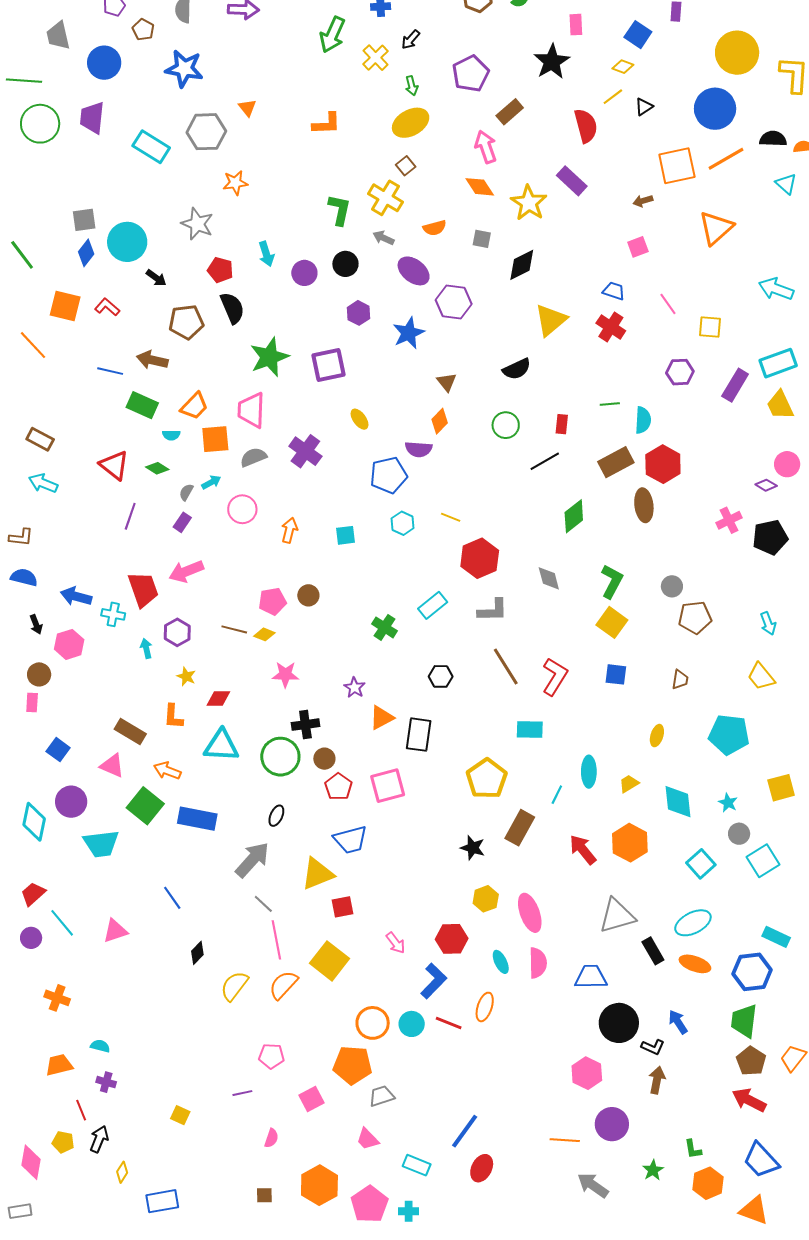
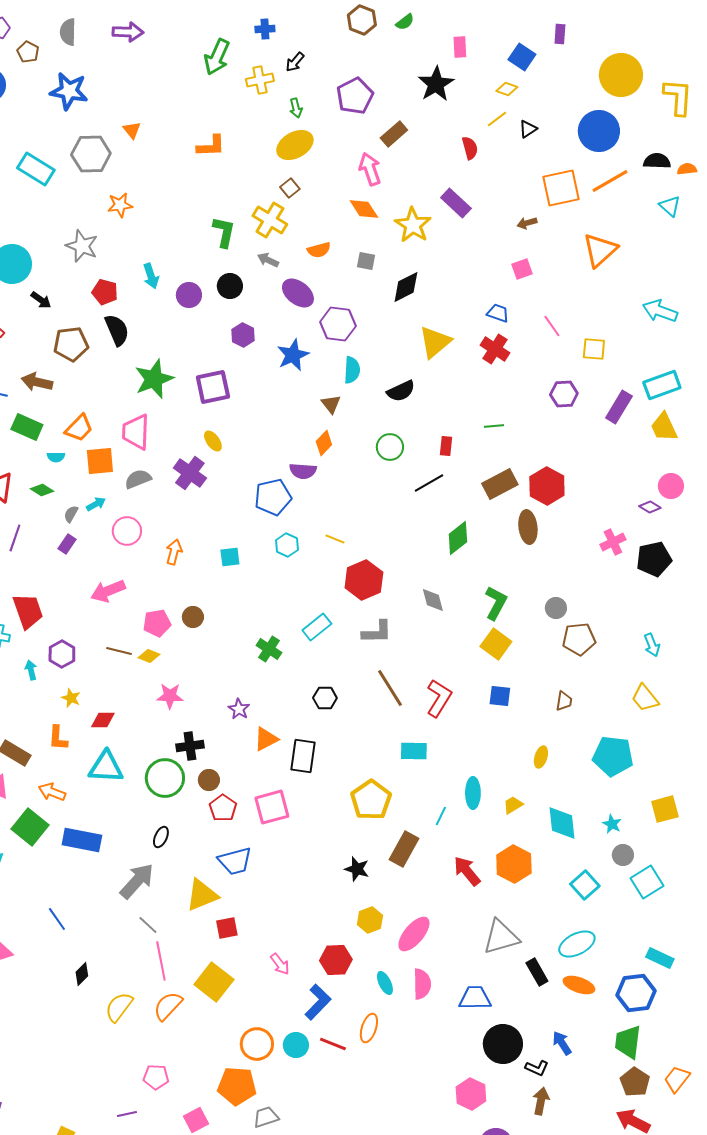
yellow cross: (376, 58) -> (260, 80), turned 32
red semicircle: (586, 126) -> (470, 148), size x0.7
yellow ellipse: (360, 419) -> (213, 441), moved
cyan semicircle: (643, 420) -> (352, 370), moved
pink arrow: (186, 571) -> (108, 591), moved
pink ellipse: (530, 913) -> (414, 934), turned 60

